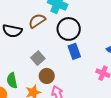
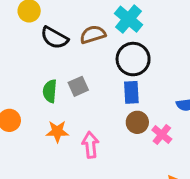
brown circle: (47, 76) -> (137, 122), moved
green semicircle: (12, 80) -> (50, 91), moved

